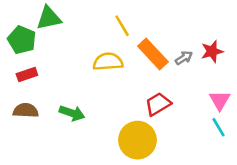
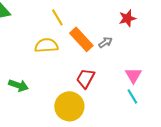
red star: (212, 51) -> (127, 18), moved
red trapezoid: (158, 104) -> (85, 78), turned -30

